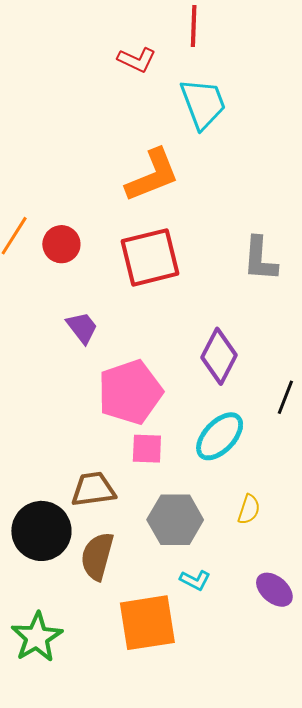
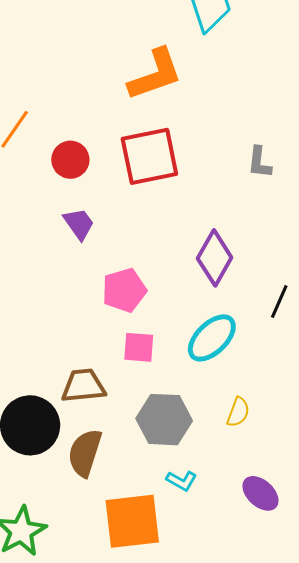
red circle: (61, 244) -> (70, 160), moved
gray L-shape: (260, 259) -> (259, 162), size x0.7
pink pentagon: (130, 392) -> (124, 290), size x0.7

